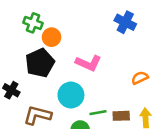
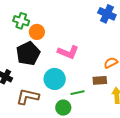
blue cross: (125, 22) -> (107, 14), moved
brown rectangle: (121, 116) -> (100, 80), moved

